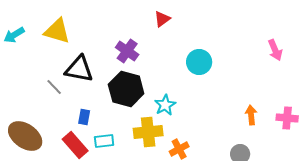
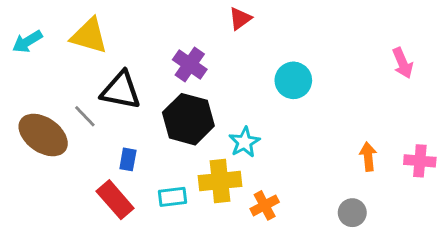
brown ellipse: (25, 136) -> (43, 135), moved
cyan rectangle: (104, 141) -> (173, 197), moved

